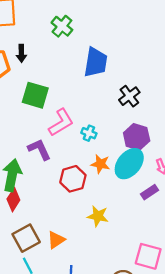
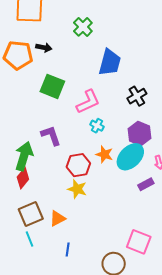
black arrow: (21, 53) -> (44, 47), turned -84
pink L-shape: (61, 123) -> (88, 102), moved
yellow star: (98, 216) -> (77, 189), moved

